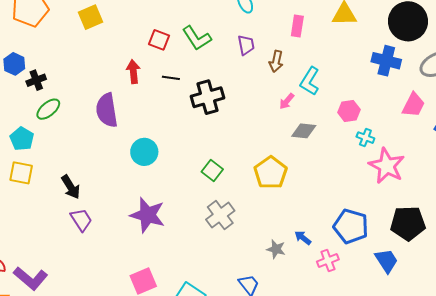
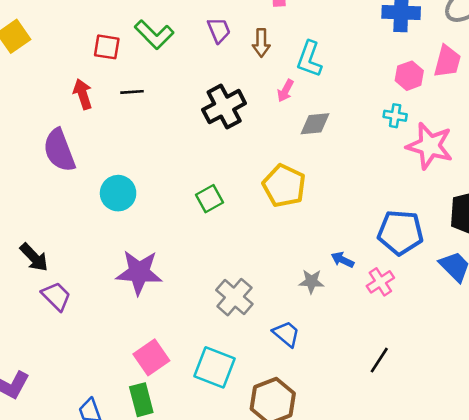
black cross: (207, 97) -> (224, 107), moved
pink hexagon: (349, 111) -> (409, 76), moved
green square: (212, 171) -> (210, 199), turned 35
gray cross: (220, 215) -> (234, 297), moved

